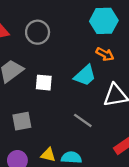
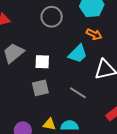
gray circle: (38, 32) -> (52, 17), moved
gray square: (22, 121) -> (40, 88), moved

